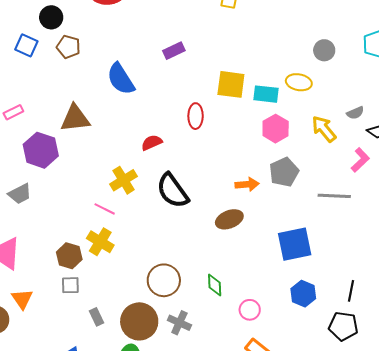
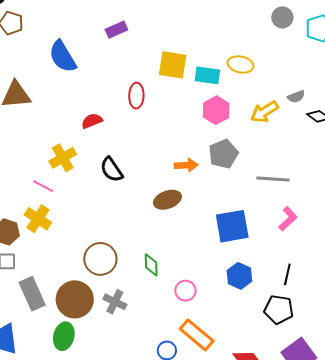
gray circle: (324, 50) -> (282, 17), moved
yellow arrow: (324, 129) -> (264, 112), turned -84
pink L-shape: (360, 160) -> (288, 219), moved
black semicircle: (173, 191) -> (112, 170), size x0.7
gray rectangle: (96, 317) -> (32, 294), size x1.8

